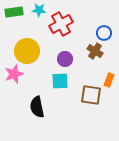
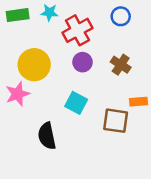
blue circle: (104, 33) -> (121, 16), moved
purple circle: (65, 59) -> (82, 62), moved
orange rectangle: (109, 80) -> (138, 102), turned 64
cyan square: (60, 81) -> (76, 103), turned 30

